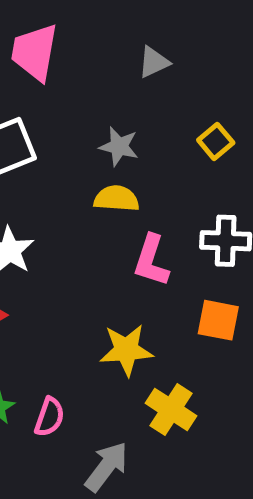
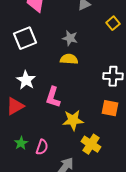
yellow square: (216, 141) -> (113, 23), moved
pink L-shape: (151, 261) -> (53, 97), moved

